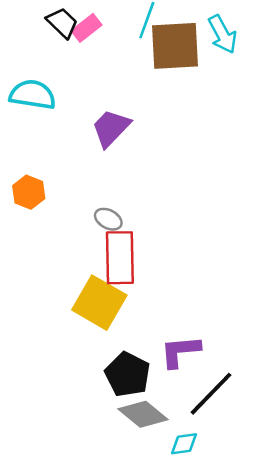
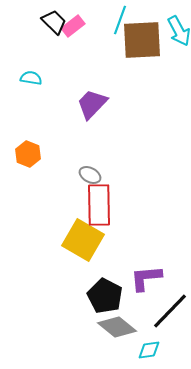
cyan semicircle: (33, 95) -> (31, 78), size x0.6

